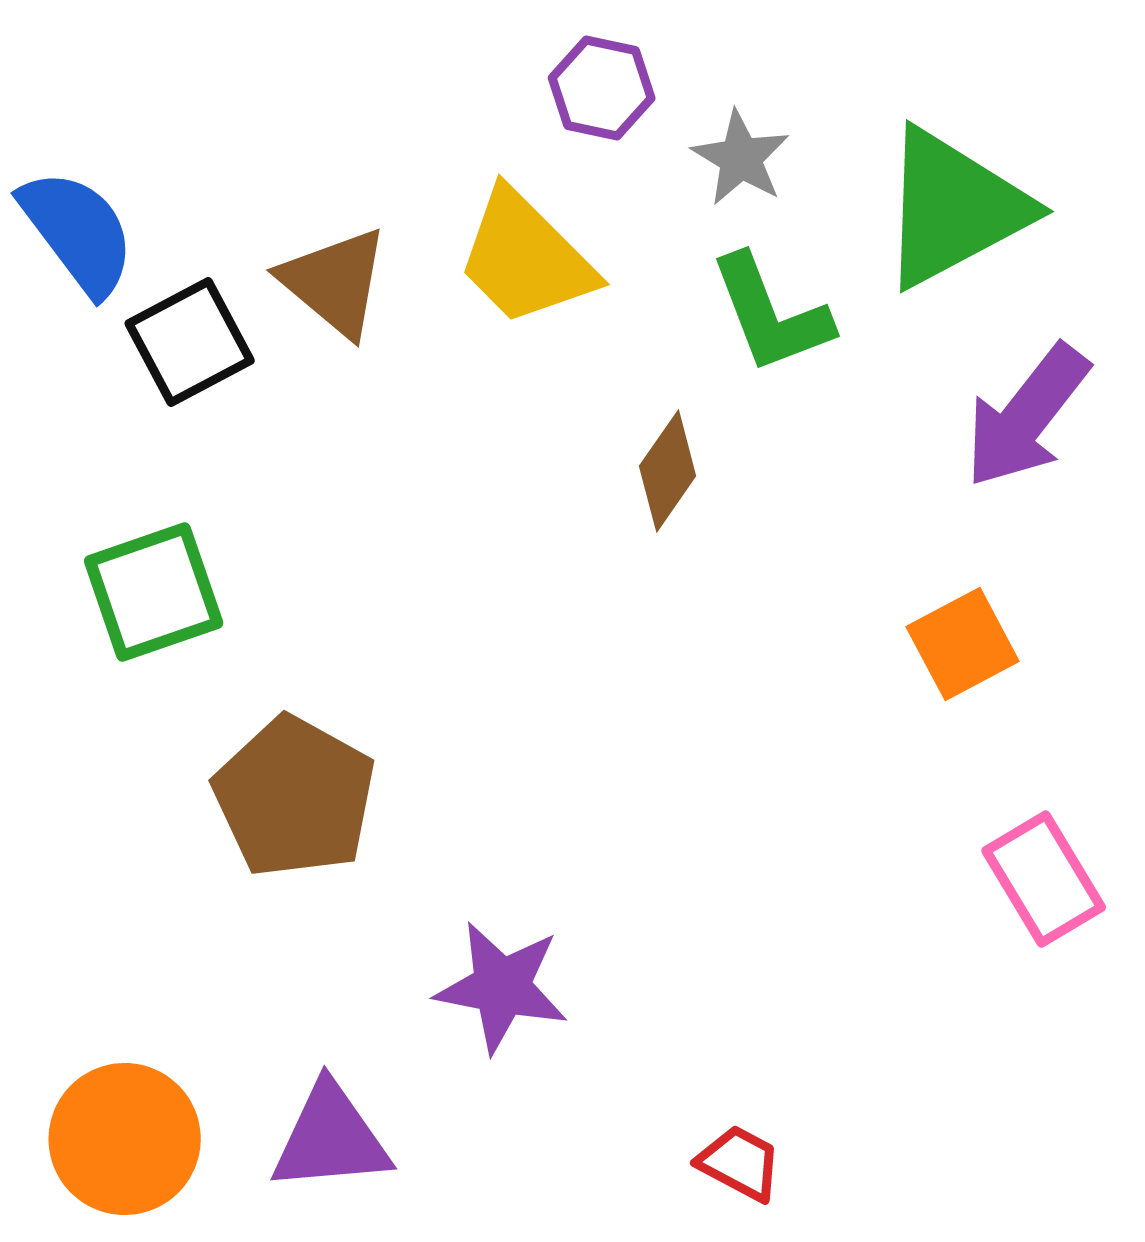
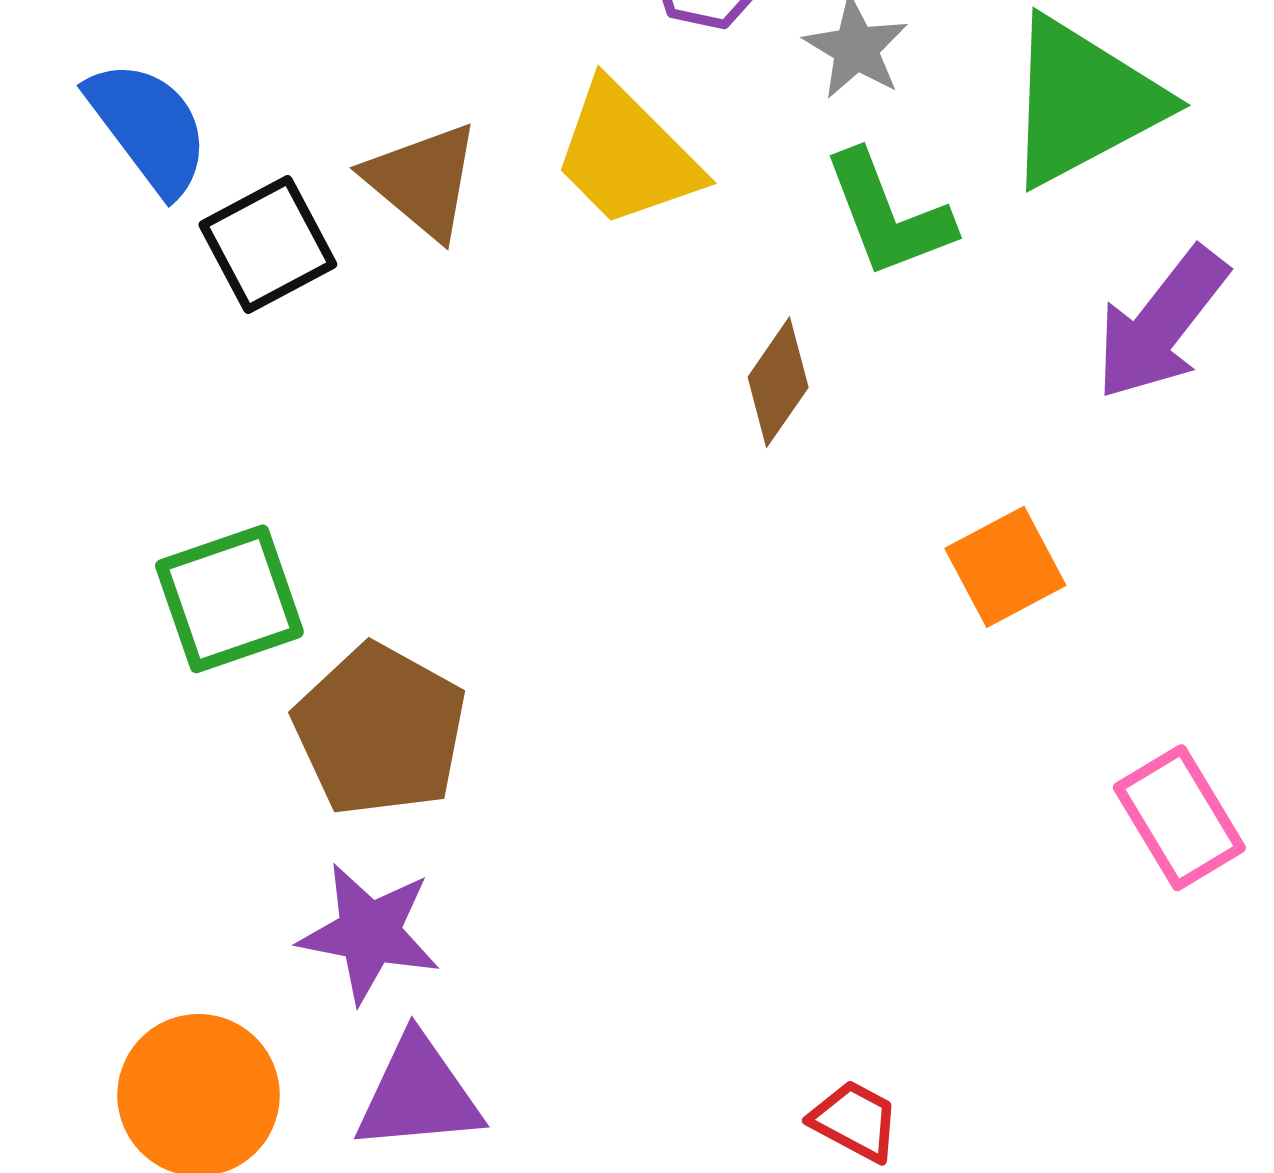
green square: (154, 592) -> (229, 599), moved
orange square: (963, 644) -> (1005, 567), moved
purple star: (502, 987) -> (369, 933), moved

